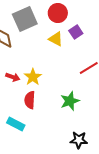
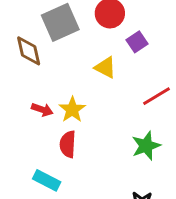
yellow triangle: (56, 39) -> (105, 67), moved
green star: (70, 101) -> (146, 146), moved

